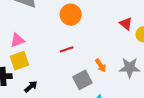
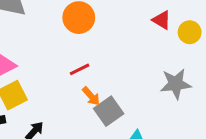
orange arrow: (101, 65) -> (91, 96), moved

